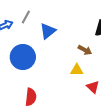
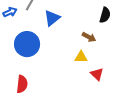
red semicircle: (31, 97) -> (22, 84), moved

